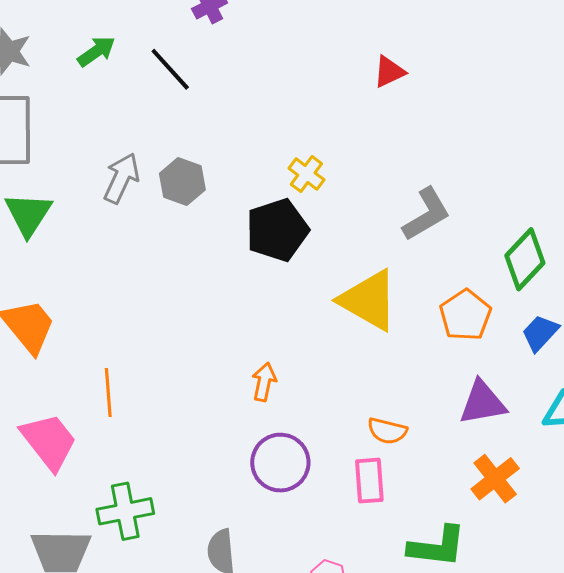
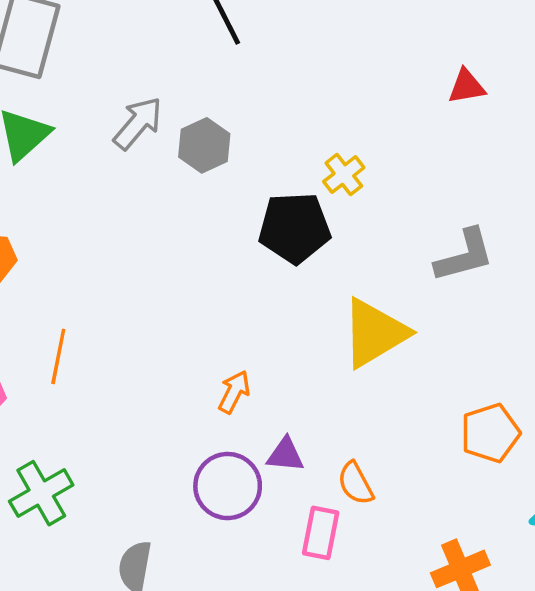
yellow triangle: (369, 300) -> (375, 333), turned 44
orange pentagon: (465, 315) -> (490, 433), moved
purple triangle: (482, 403) -> (285, 455), moved, size x0.7
orange semicircle: (387, 431) -> (355, 483), turned 33
green cross: (125, 511) -> (41, 493), turned -34

